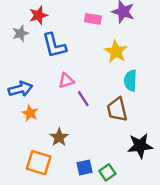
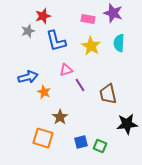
yellow star: (116, 52) -> (91, 46), moved
cyan semicircle: (130, 81) -> (119, 43), moved
orange star: (30, 113) -> (44, 92), moved
green square: (107, 172) -> (100, 146), turned -32

